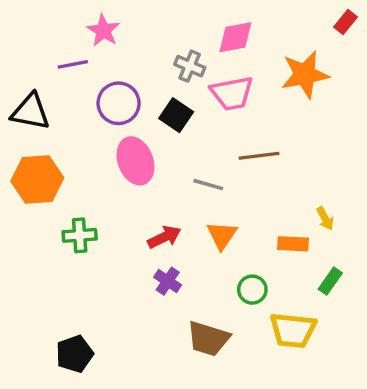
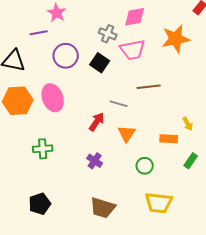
pink ellipse: (135, 161) -> (53, 98), moved
green cross: (80, 235) -> (43, 149), moved
red arrow: (164, 237) -> (97, 122), moved, turned -30
yellow trapezoid: (293, 330) -> (159, 203), moved
brown trapezoid: (208, 339) -> (103, 208), moved

